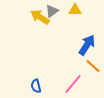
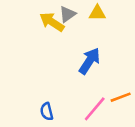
blue arrow: (87, 45) -> (89, 61), moved
orange line: (93, 66) -> (121, 97), moved, turned -63

